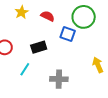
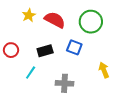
red semicircle: (48, 16) -> (55, 20), size x1.5
blue square: (68, 34) -> (74, 47), moved

